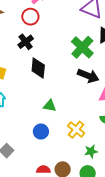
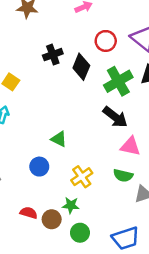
red circle: (30, 17) -> (106, 41), moved
black diamond: (38, 68) -> (81, 67), moved
green star: (91, 151) -> (71, 205), moved

